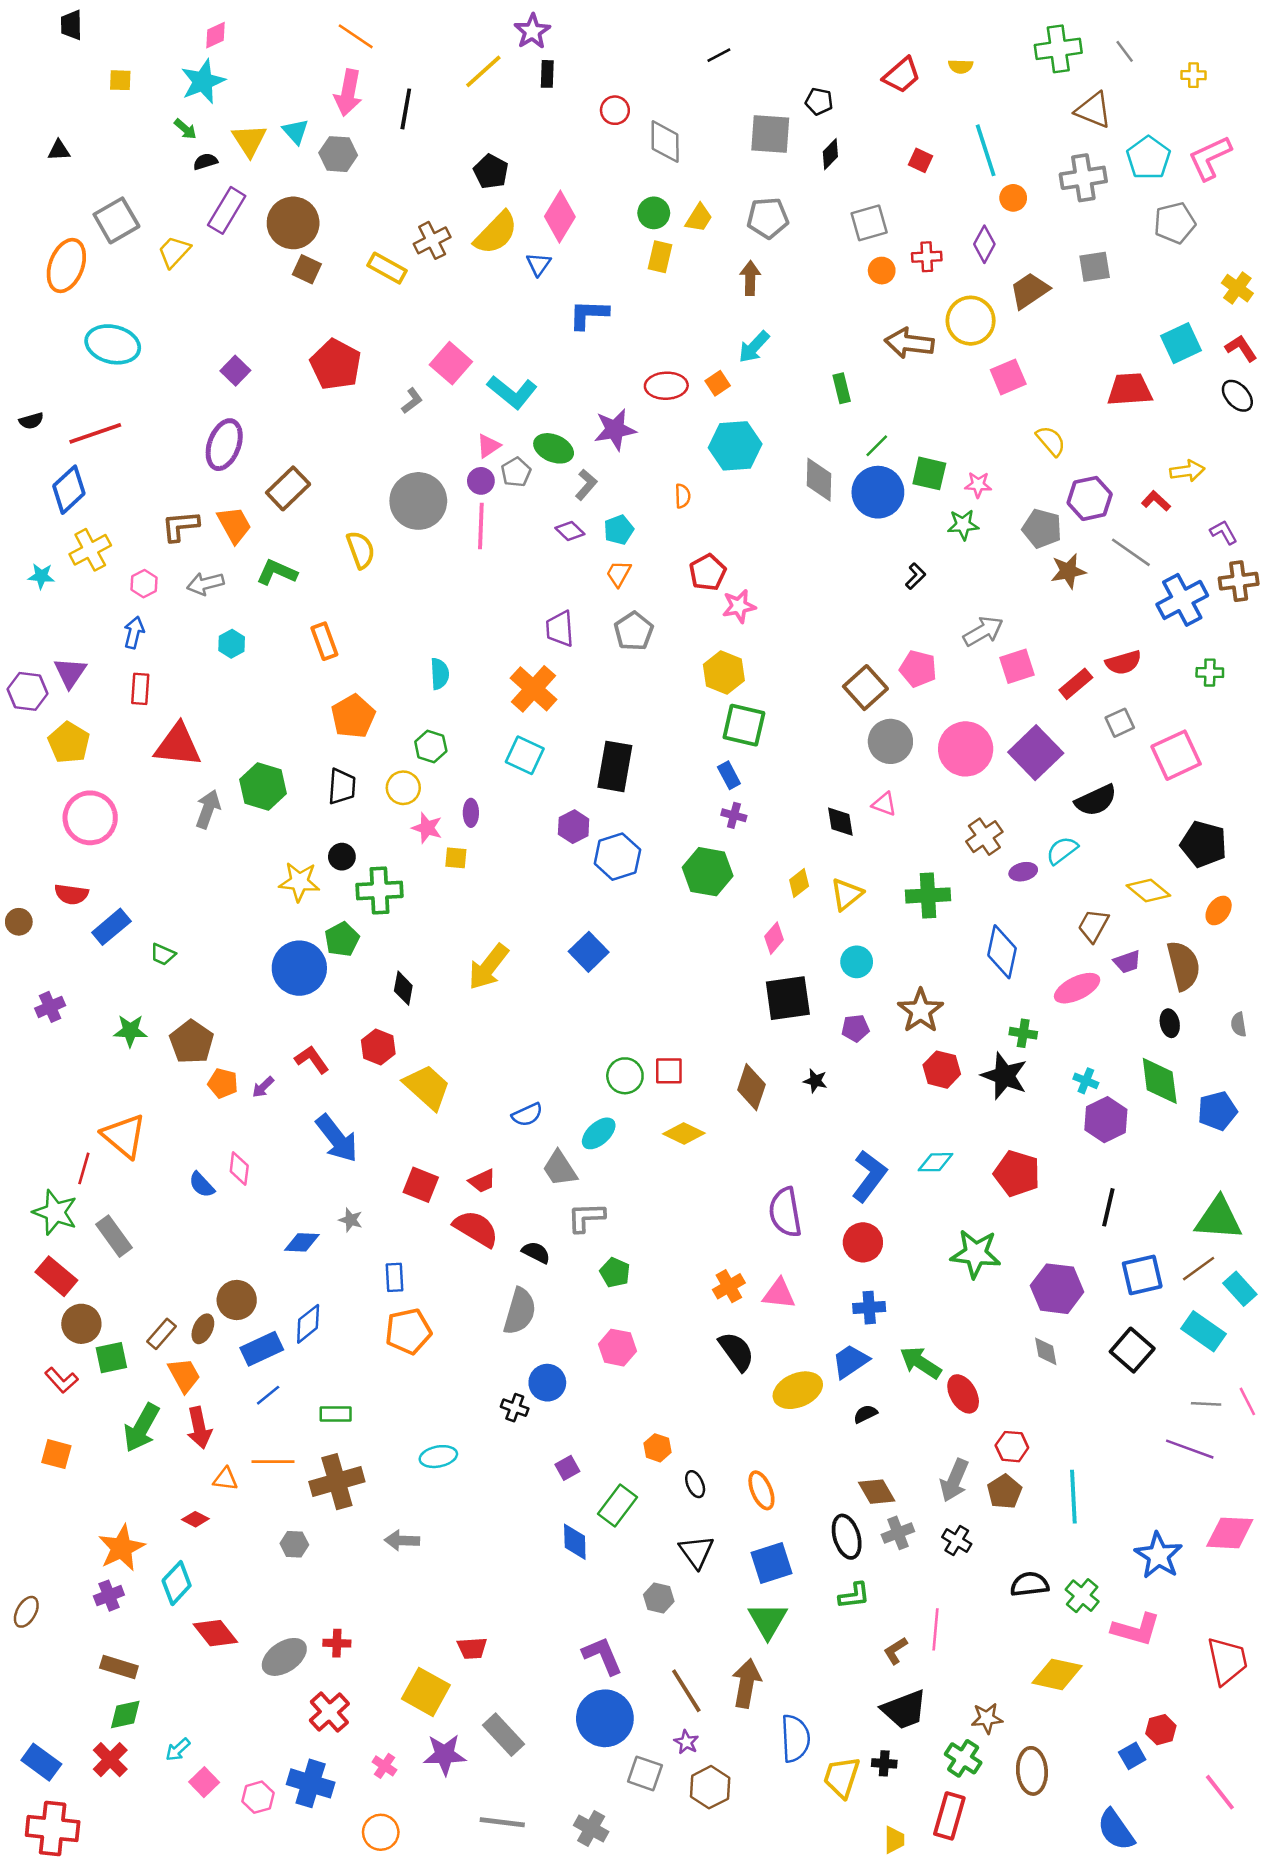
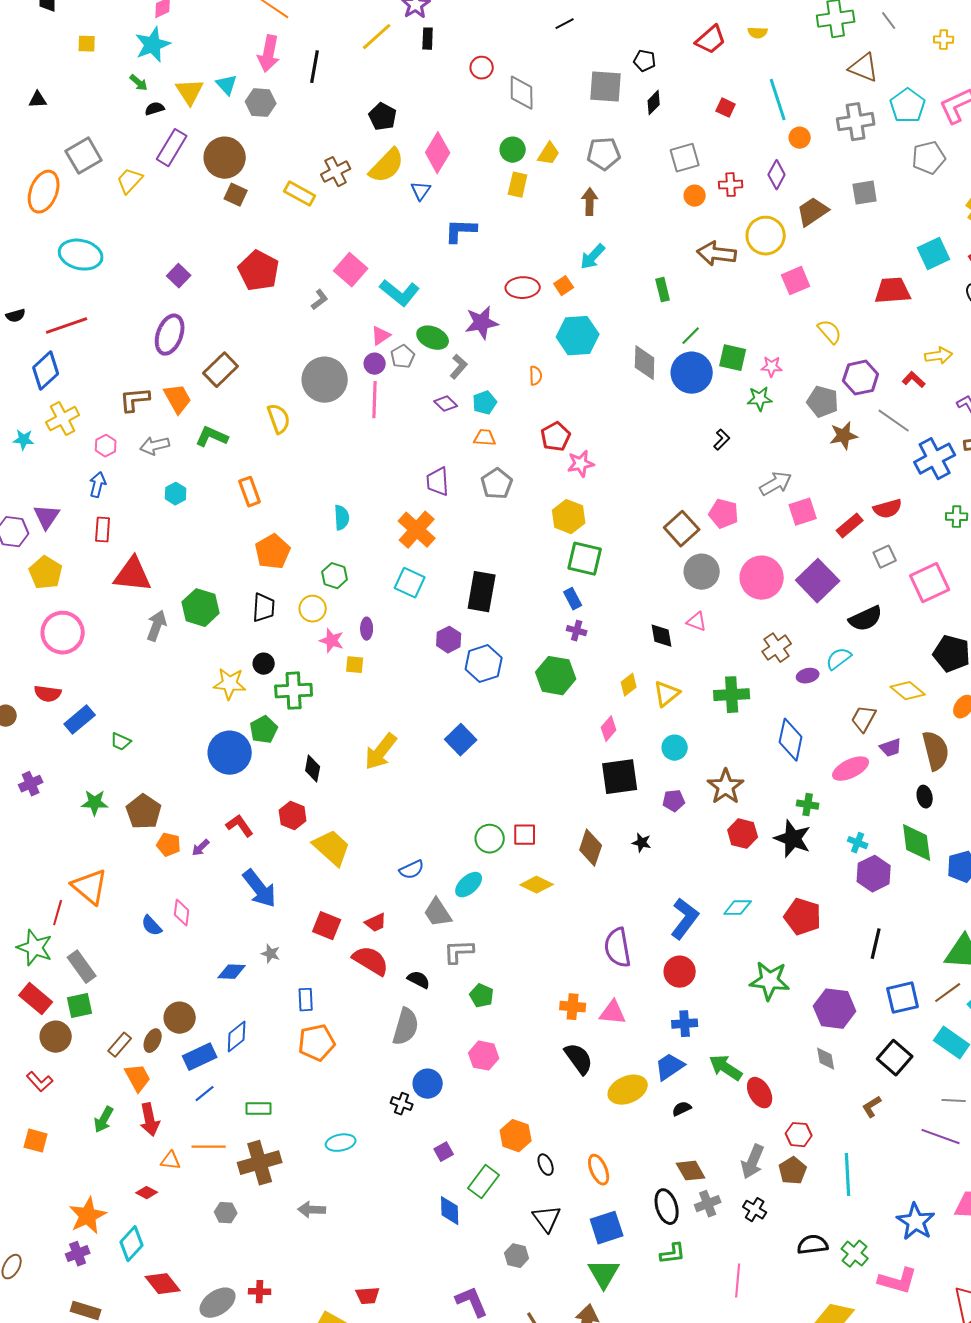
orange trapezoid: (619, 574) -> (485, 438), turned 65
orange cross: (729, 1286) -> (573, 1007), turned 35
green square: (111, 1358) -> (80, 1006), moved
green arrow: (142, 1428) -> (104, 1120), size x0.7
orange hexagon: (658, 1448) -> (516, 1136), size x1.4
brown L-shape: (895, 1651) -> (872, 1107), moved

